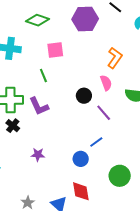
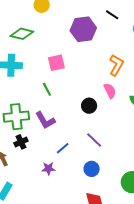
green diamond: (37, 20) -> (22, 34), moved
purple line: (104, 113) -> (94, 140), moved
black cross: (13, 126) -> (21, 142), turned 32
blue line: (96, 142) -> (63, 148), moved

